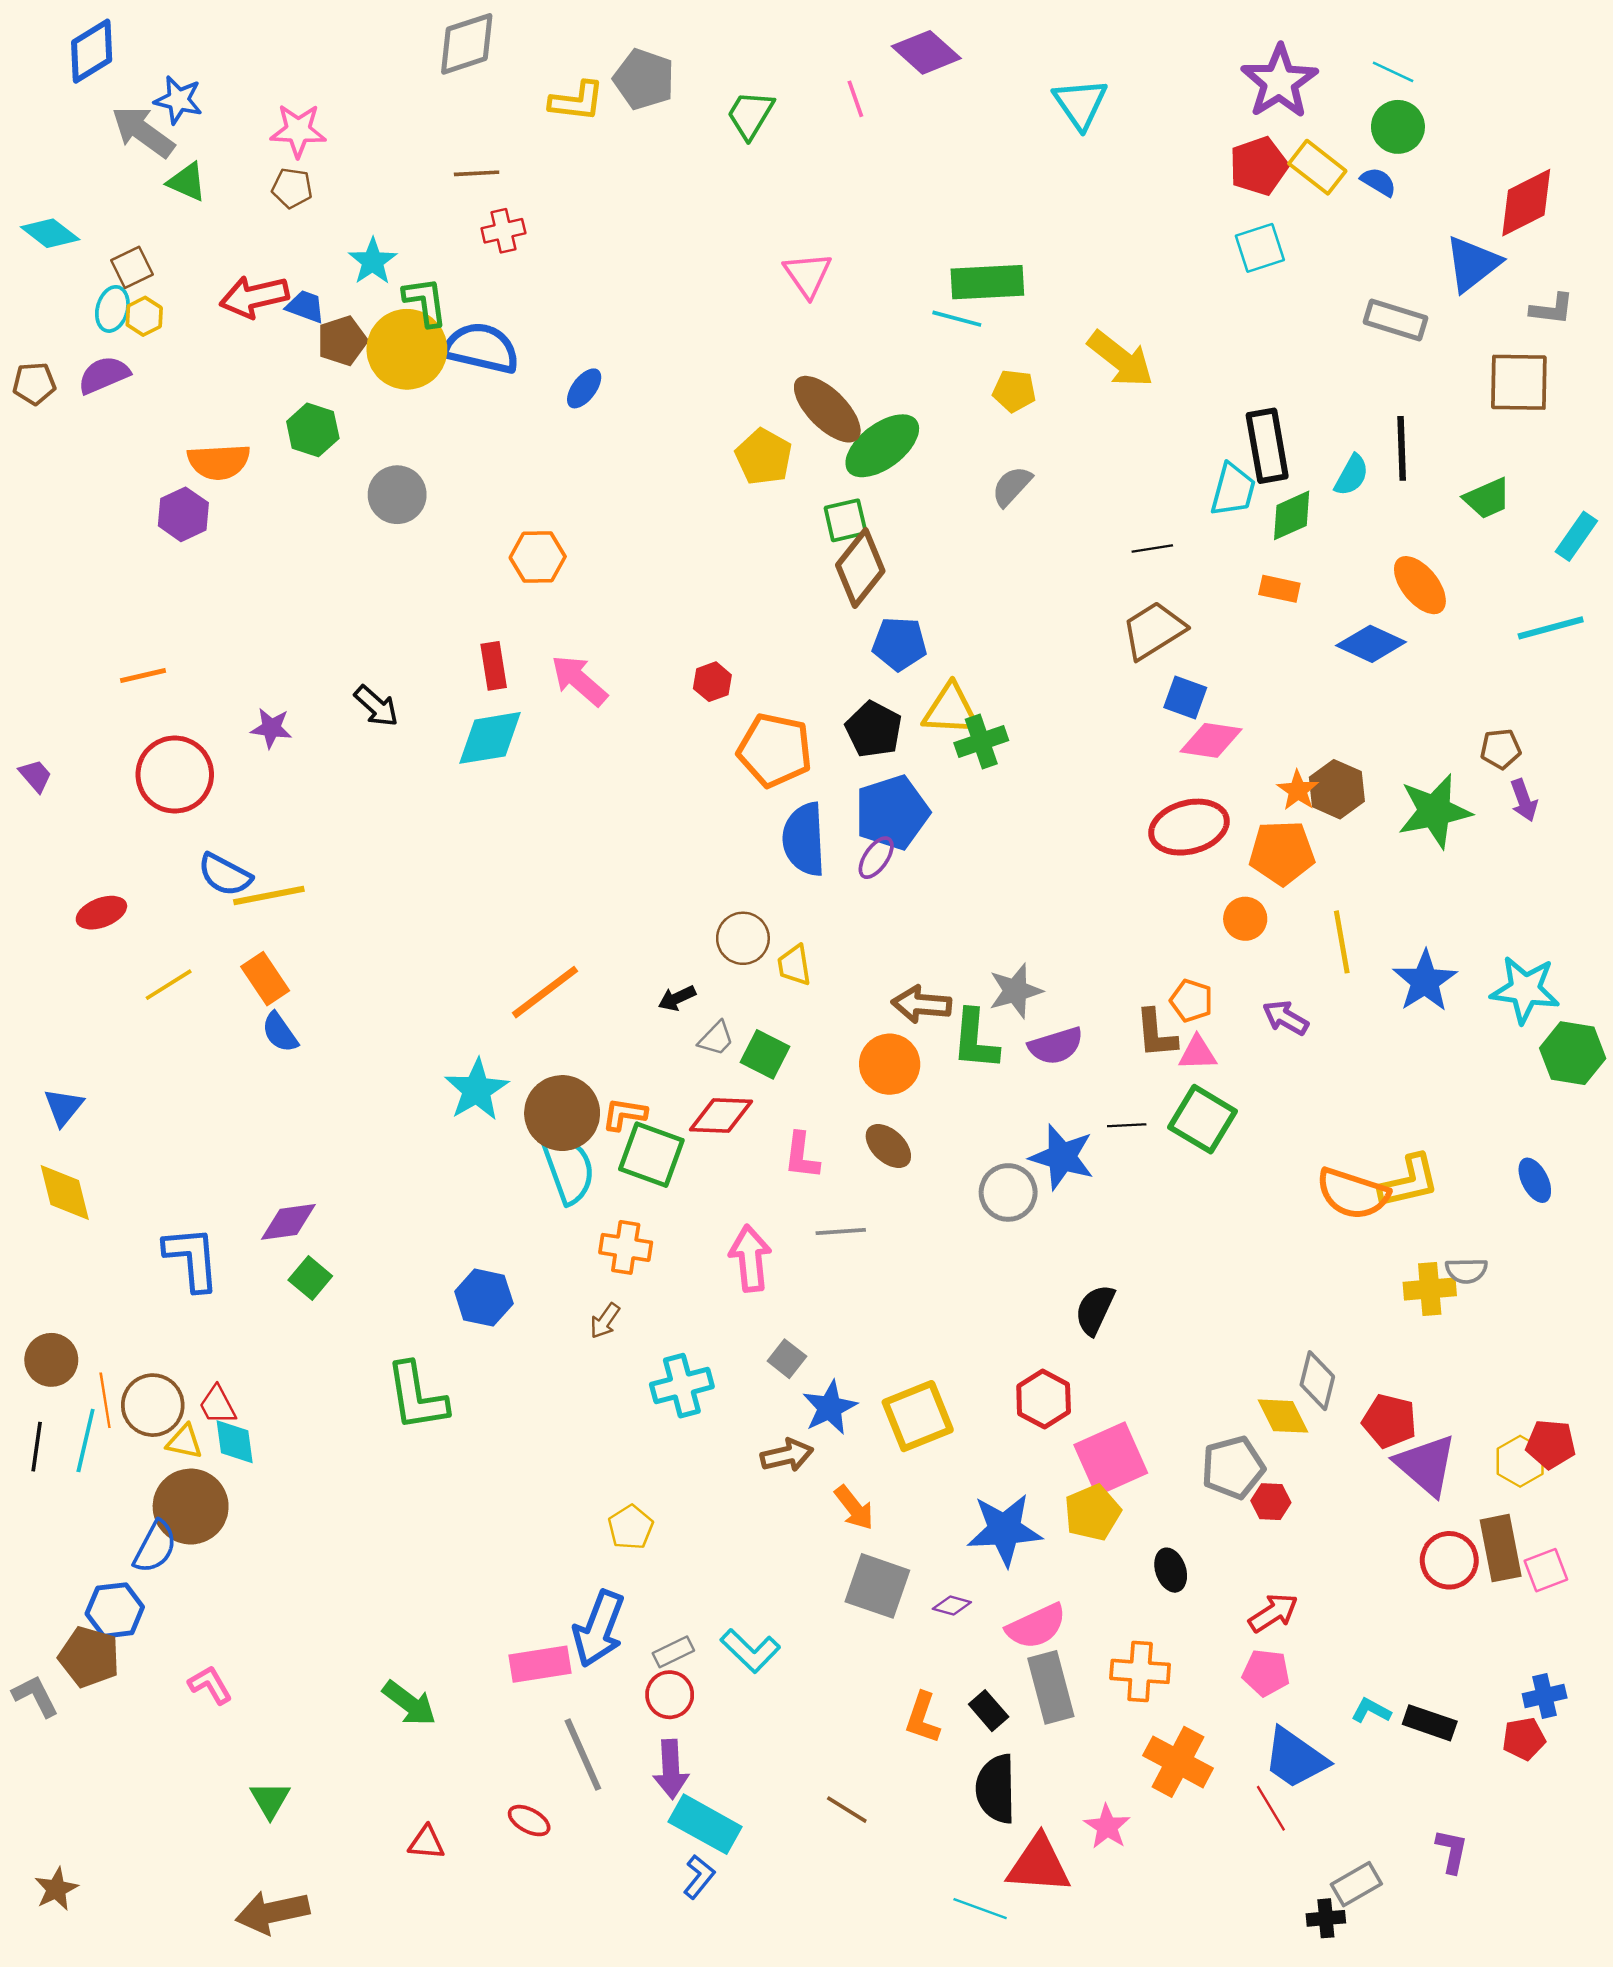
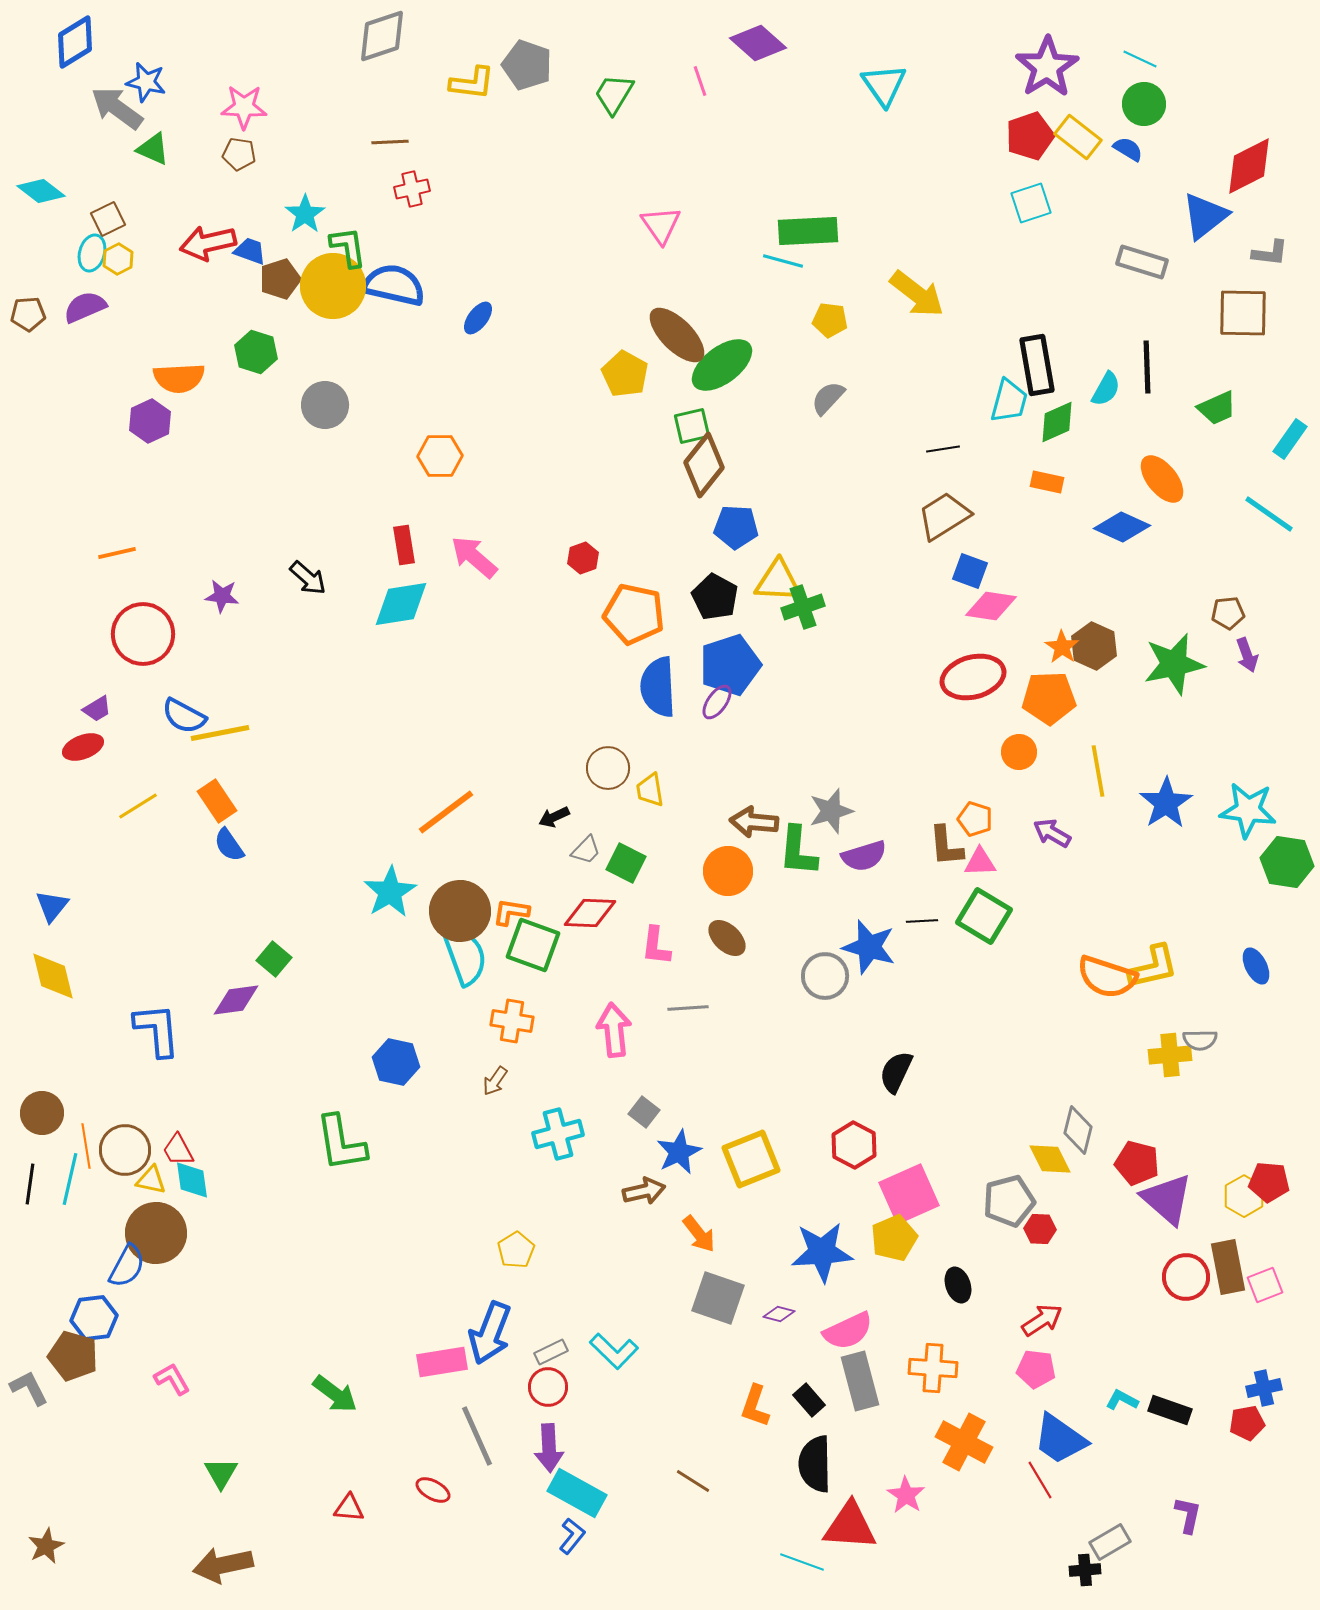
cyan line: (1551, 628) -> (1269, 514), turned 50
purple trapezoid: (35, 776) -> (97, 709), moved, turned 100
green square: (310, 1278) -> (274, 959), moved

